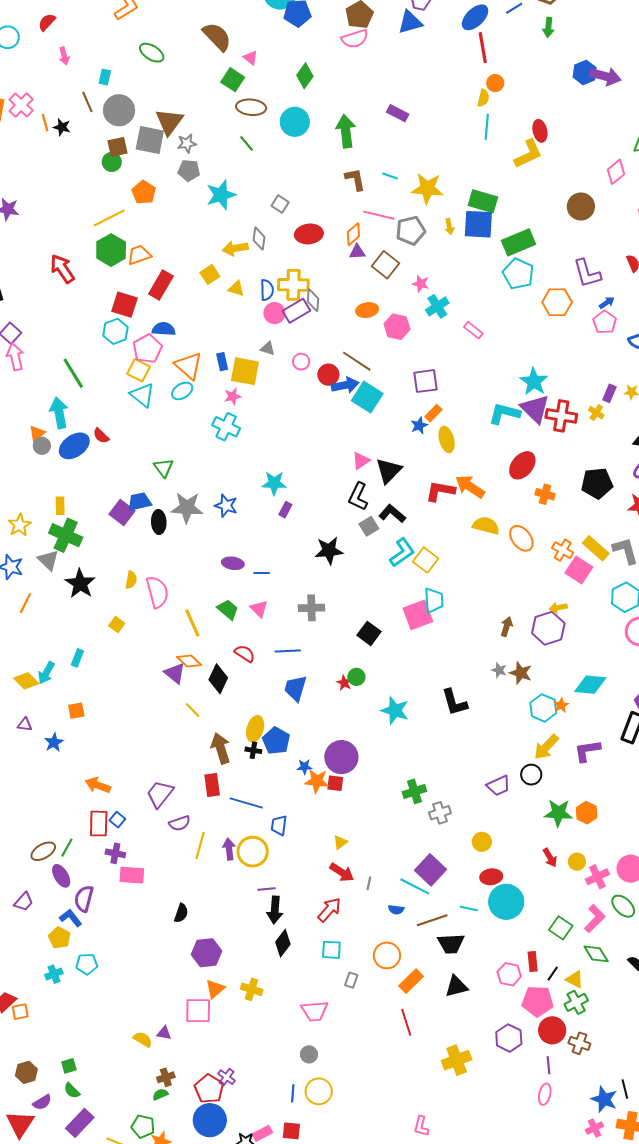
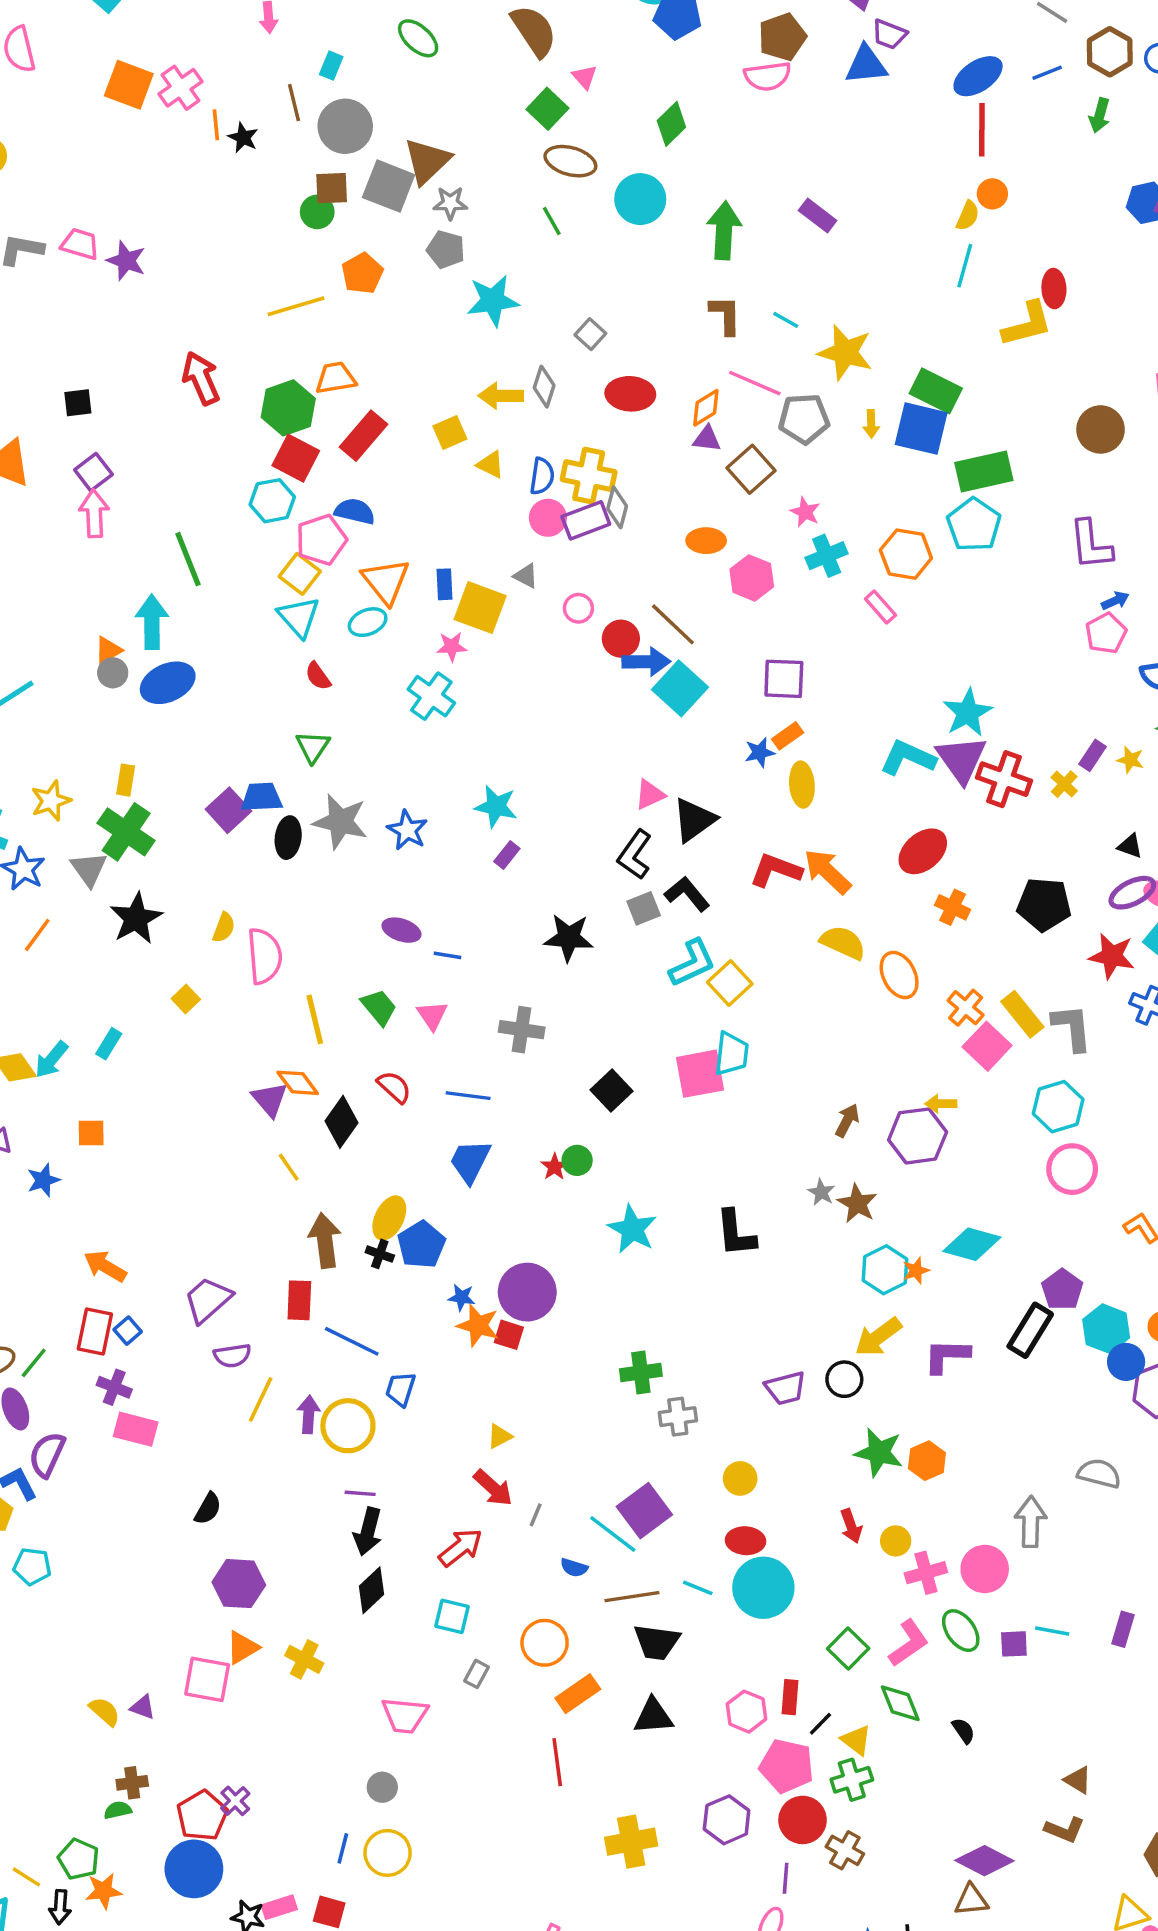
green hexagon: (111, 250) -> (288, 408), moved
orange hexagon: (557, 302) -> (906, 554), moved
red semicircle: (101, 436) -> (318, 676), moved

